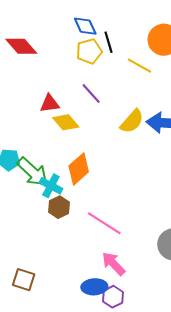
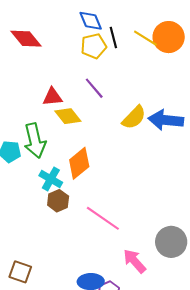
yellow line: (139, 66) -> (145, 38), moved
green arrow: (33, 172) -> (35, 141), moved, turned 32
pink arrow: (113, 264) -> (135, 261), moved

